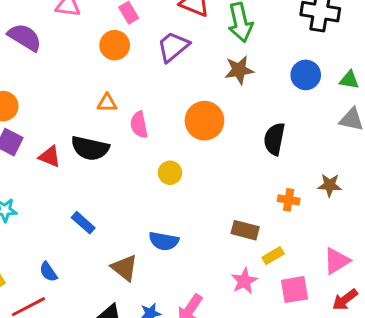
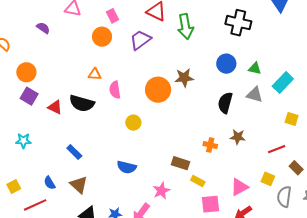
purple semicircle: (25, 37) -> (43, 28), size x0.6
brown star: (239, 70) -> (184, 78), moved
black semicircle: (274, 139) -> (225, 103), moved
yellow rectangle: (273, 256) -> (198, 181), turned 56
brown triangle: (124, 268) -> (79, 185), moved
pink star: (244, 281) -> (161, 191), moved

